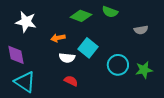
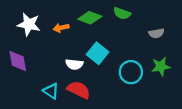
orange arrow: (58, 38) -> (61, 28), moved
green star: (144, 70) -> (161, 67), moved
red semicircle: (71, 81) -> (79, 90), size x1.5
cyan triangle: (25, 82) -> (51, 91), moved, size x0.7

